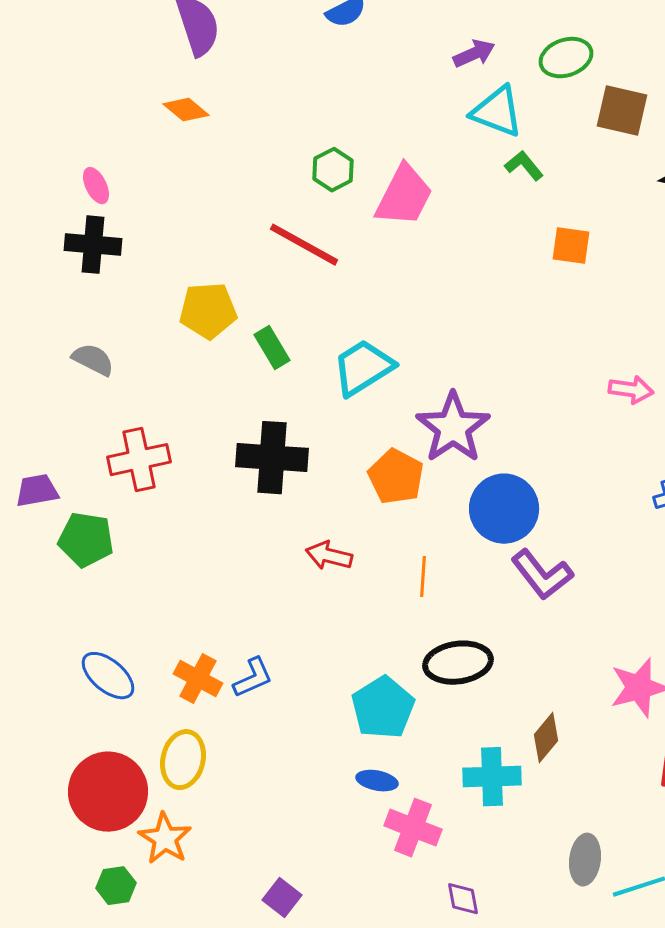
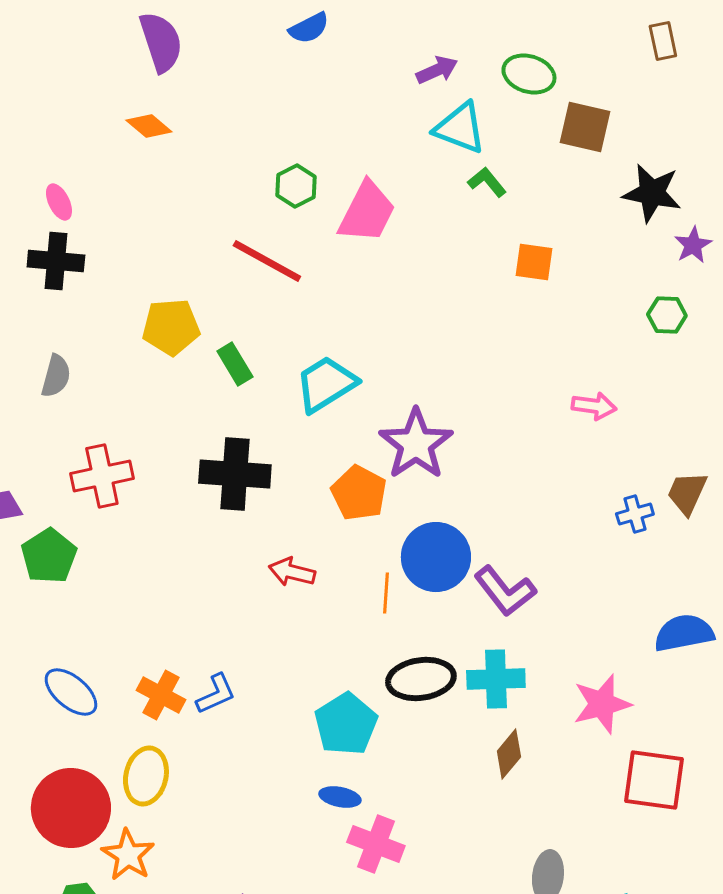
green ellipse: (566, 58) -> (529, 74), turned 36
gray semicircle: (93, 360) -> (56, 376), turned 78
blue circle: (504, 509) -> (436, 557), moved
green pentagon: (86, 540) -> (49, 556), turned 30
cyan cross: (492, 777) -> (496, 679), moved

